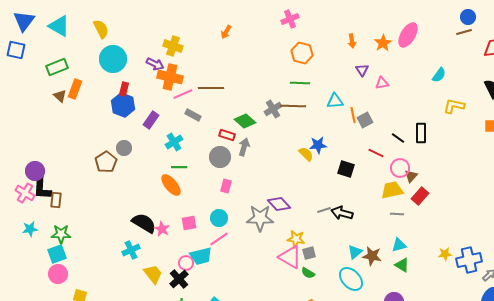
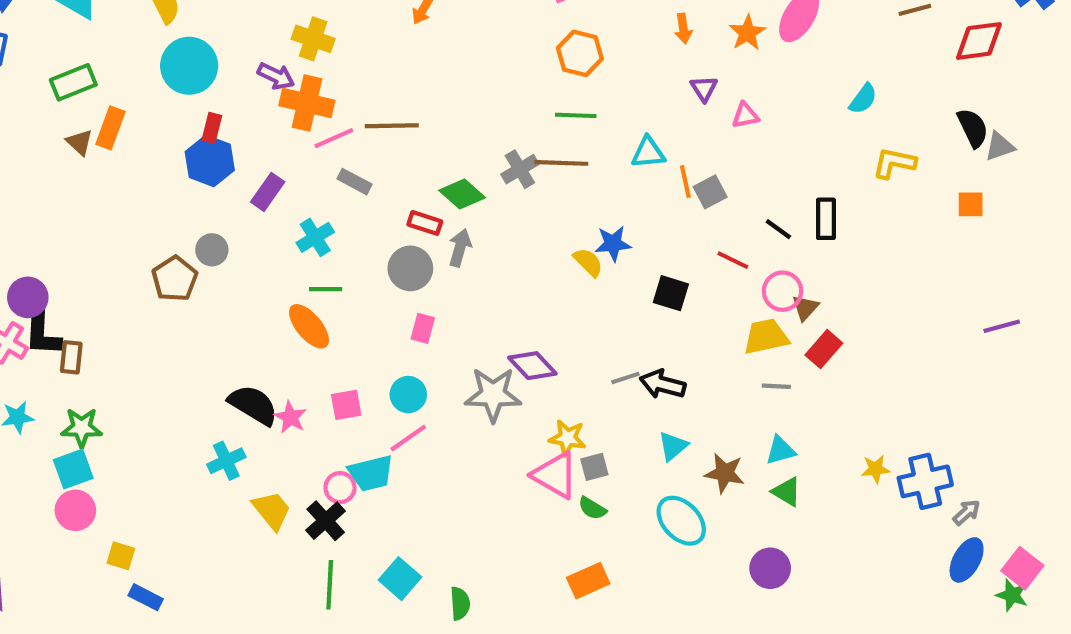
cyan triangle: (355, 252) -> (673, 446), moved

